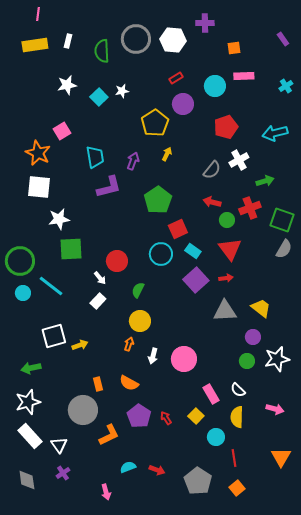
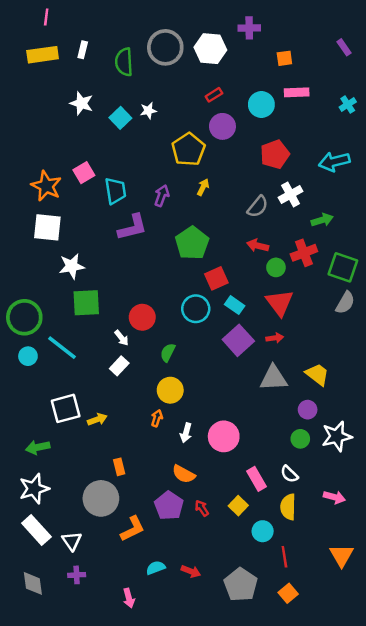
white star: (67, 85) -> (81, 103), turned 30
pink square: (62, 131) -> (84, 173), moved
orange semicircle: (129, 383) -> (184, 474), moved
purple cross: (63, 473) -> (77, 575), turned 32

